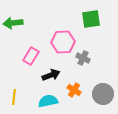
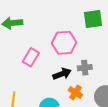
gray cross: (83, 58) -> (85, 68), moved, turned -32
black arrow: (51, 75) -> (62, 74), moved

